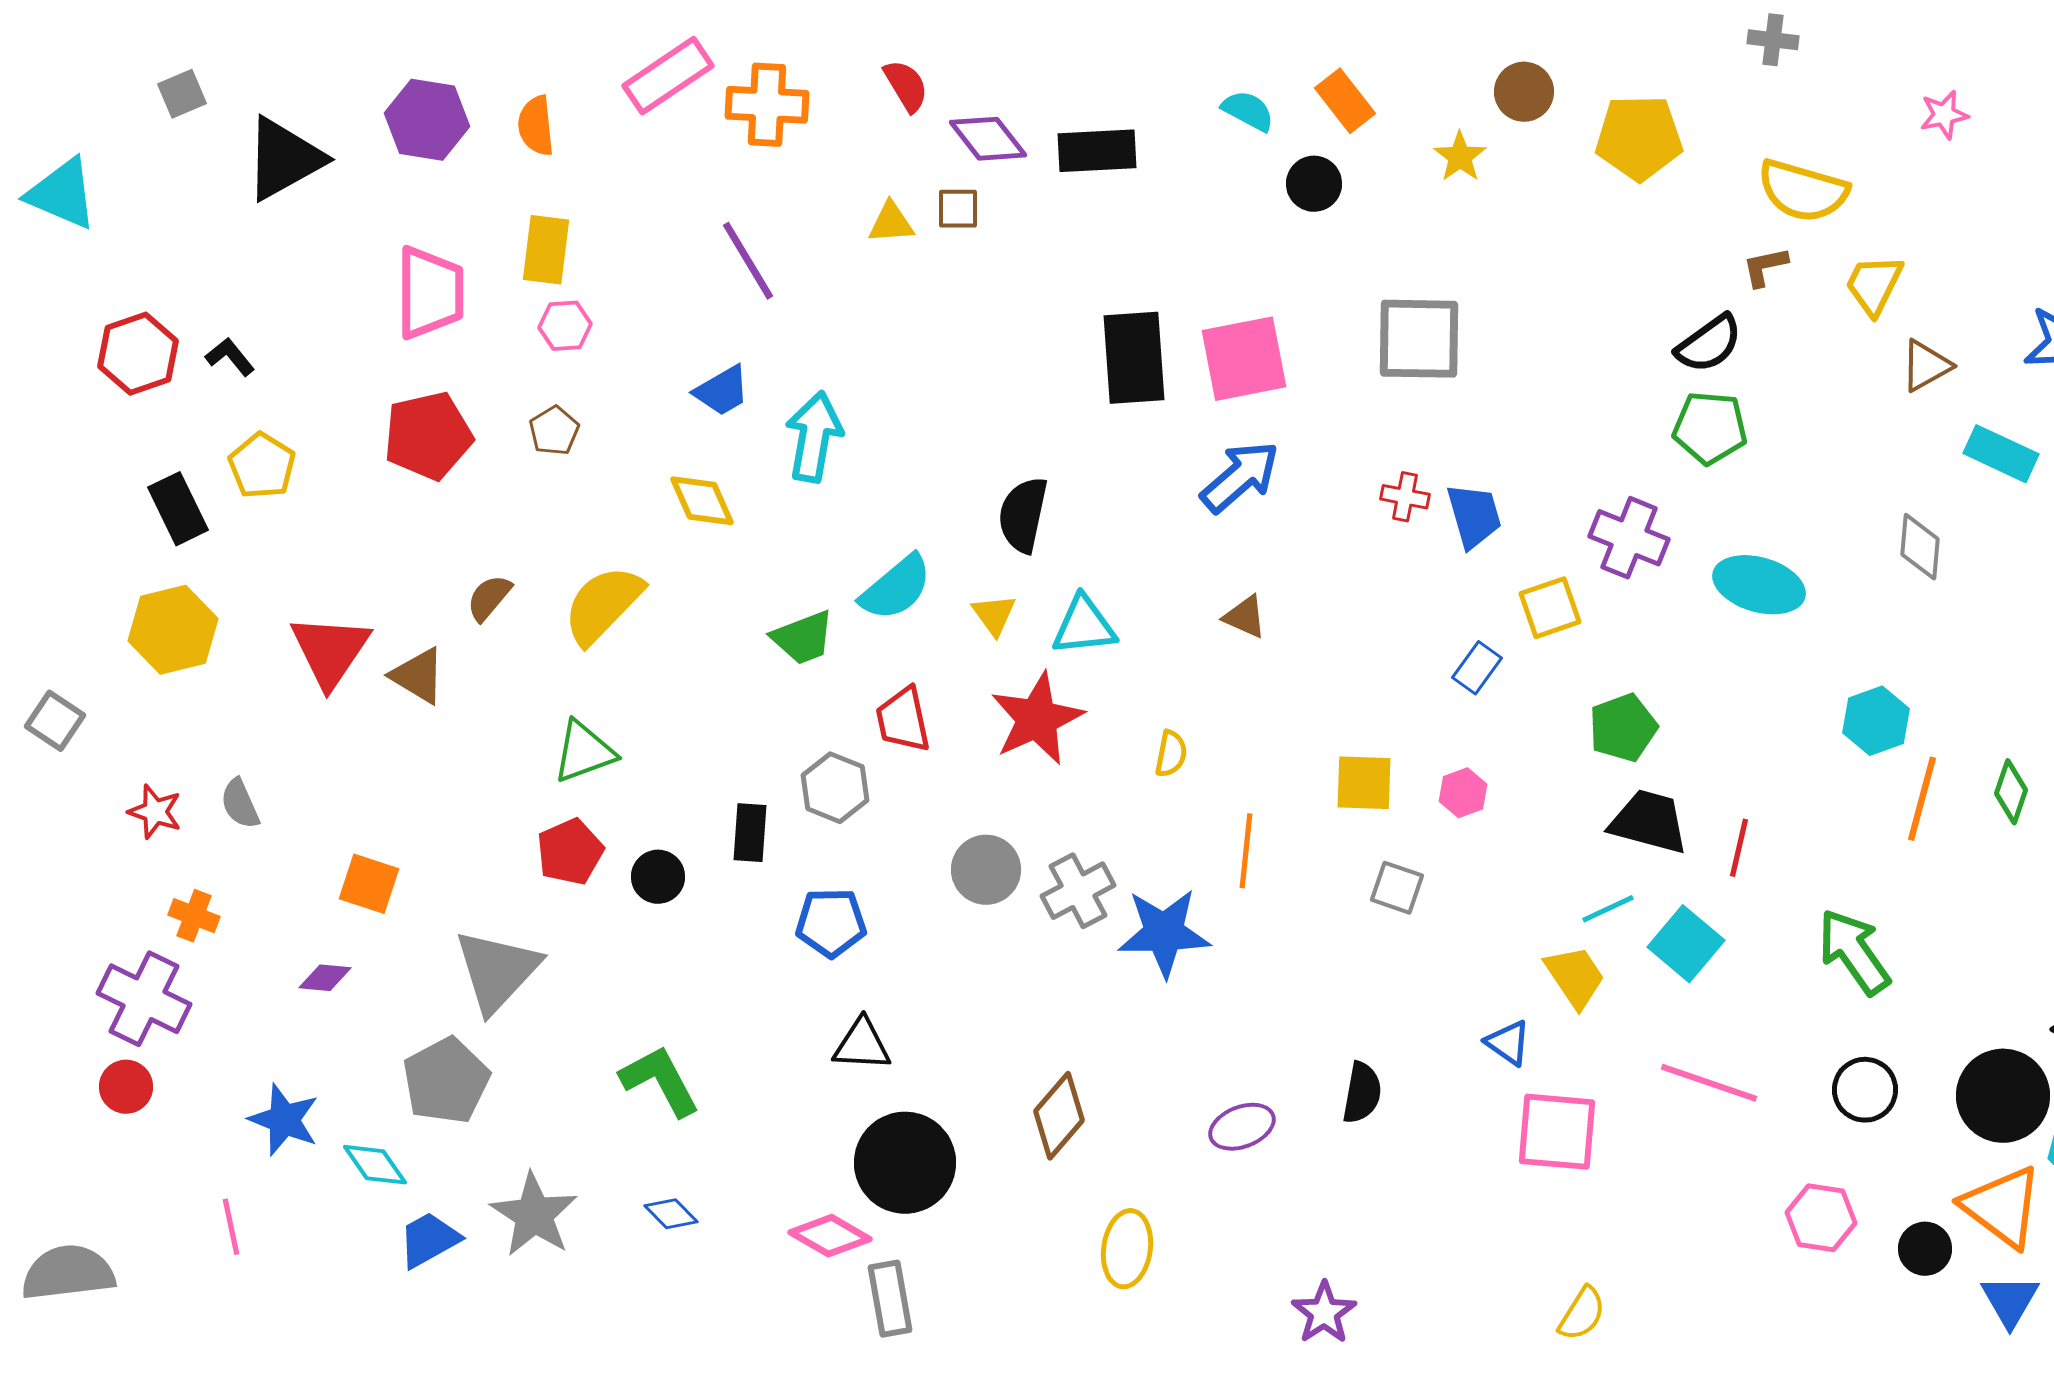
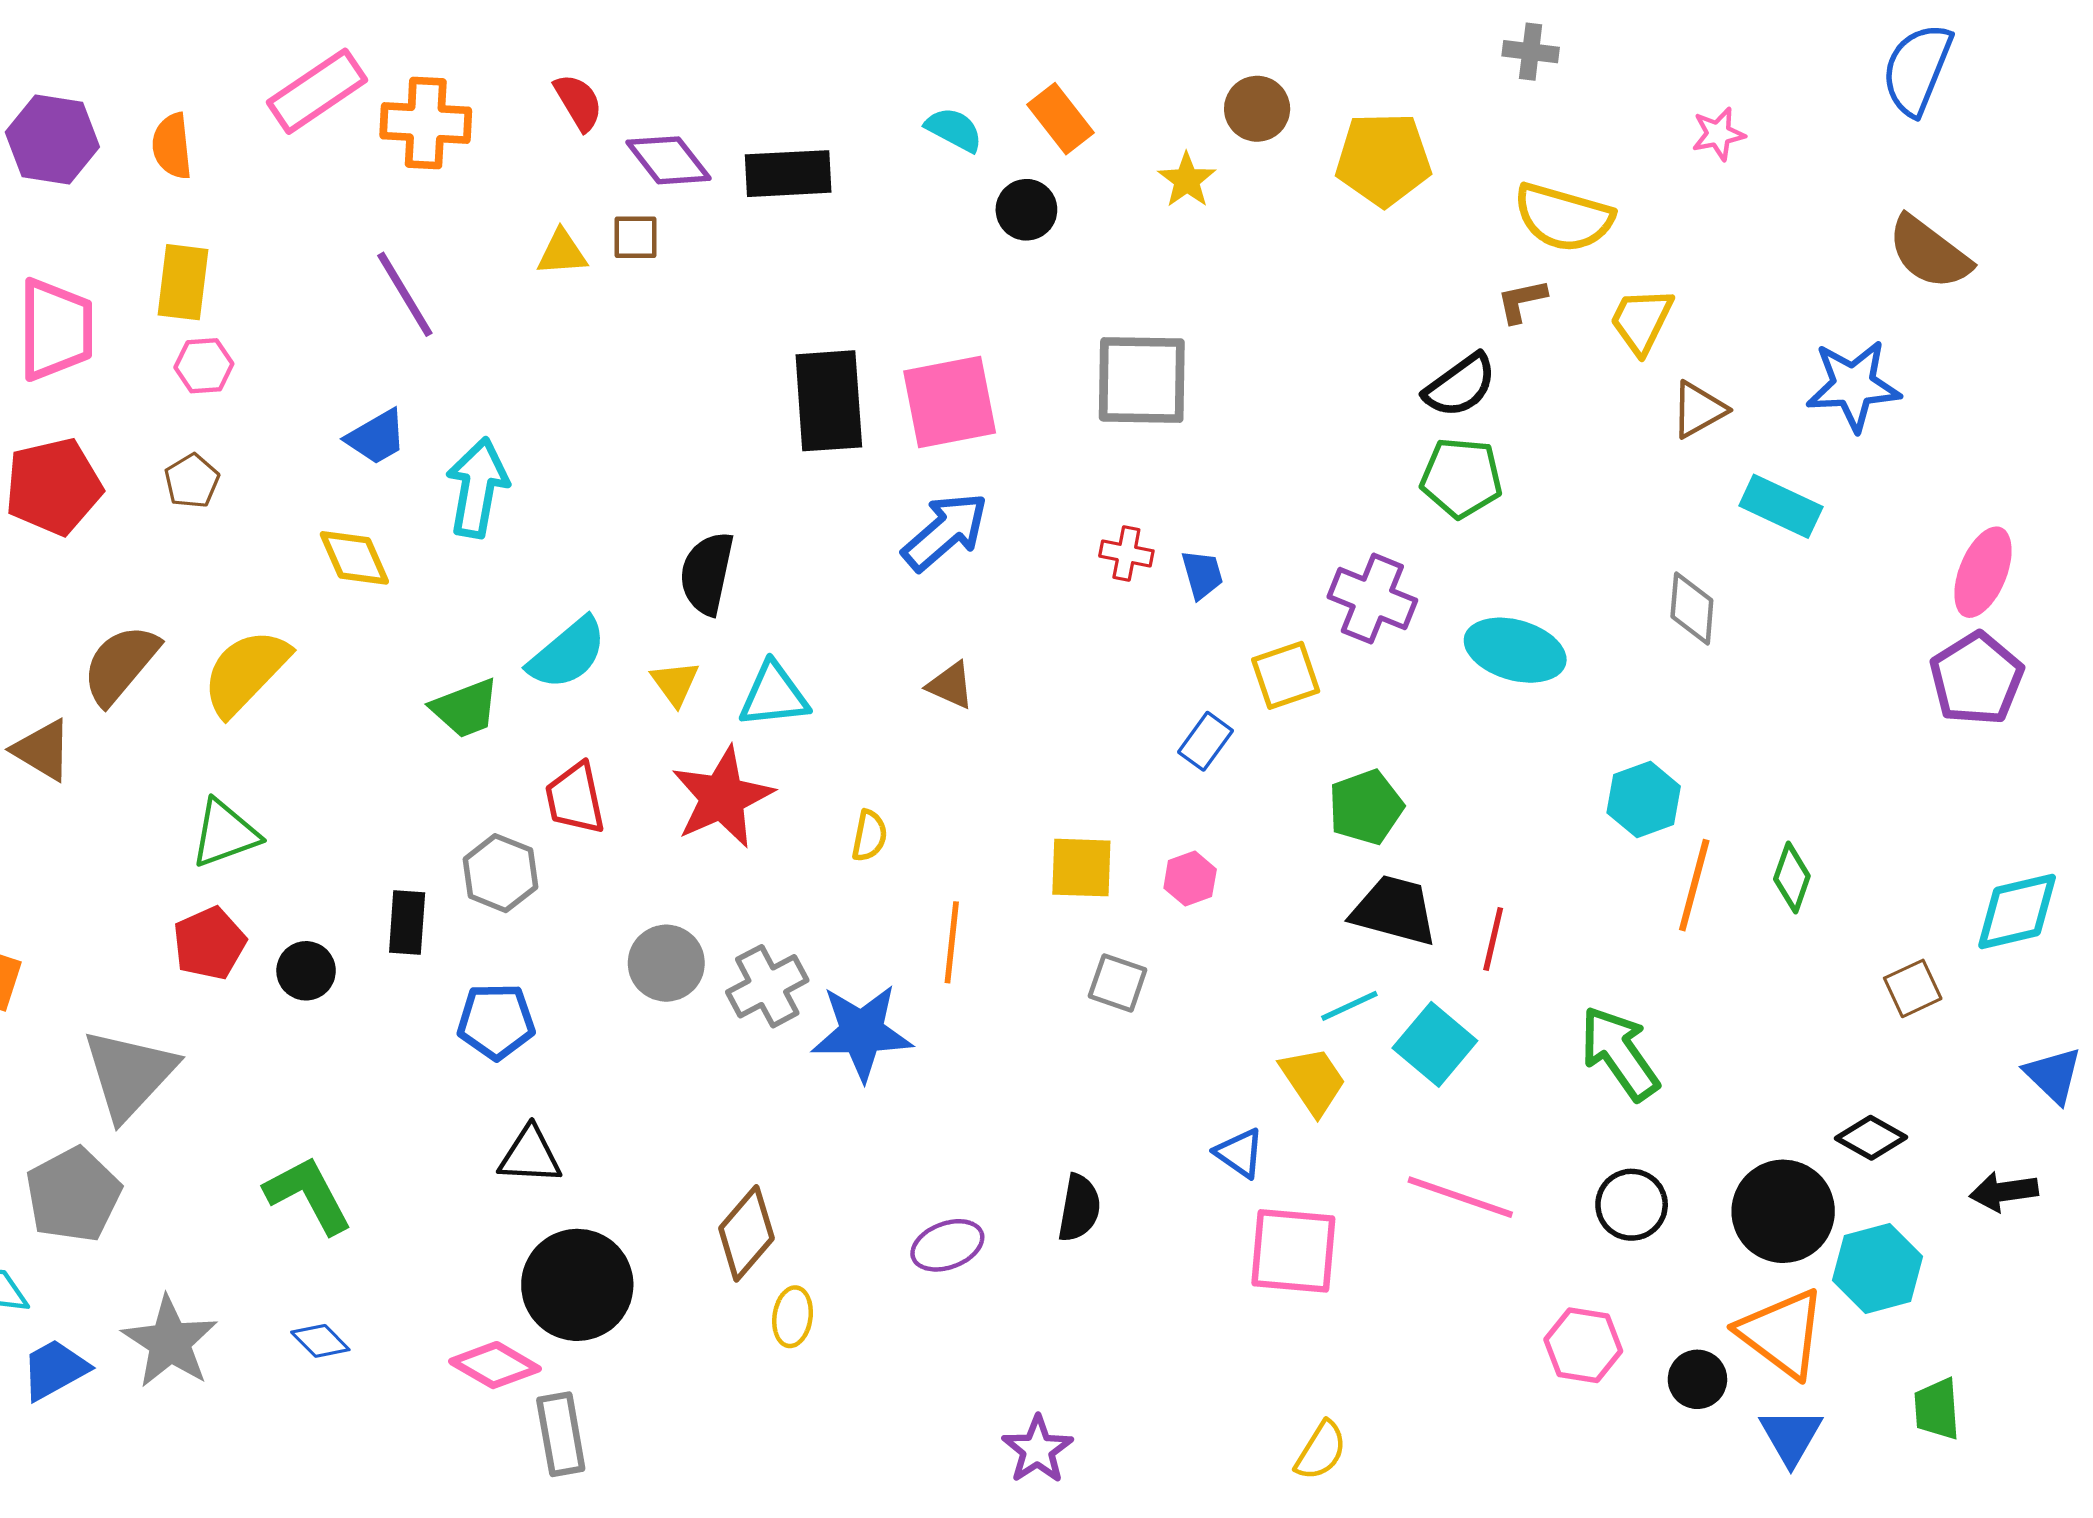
blue trapezoid: (1474, 516) -> (1202, 574), size x0.7
brown semicircle: (489, 598) -> (120, 664), size x1.6
yellow ellipse: (1127, 1249) -> (793, 1317), moved, size x0.7

